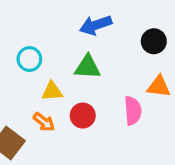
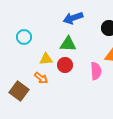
cyan circle: (29, 59) -> (24, 37), moved
red circle: (83, 116) -> (65, 65), moved

